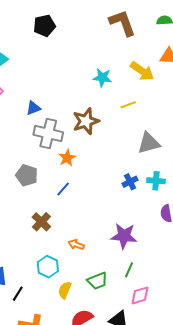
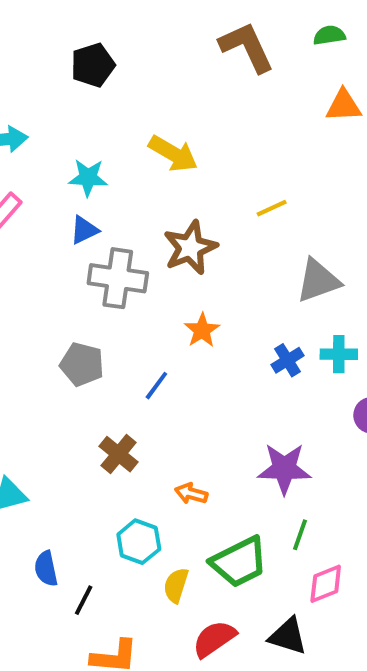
yellow arrow: (142, 71) -> (173, 154), moved
cyan star: (102, 78) -> (88, 178), moved
orange star: (67, 158) -> (202, 330), moved
green trapezoid: (97, 281) -> (239, 562), size x1.4

